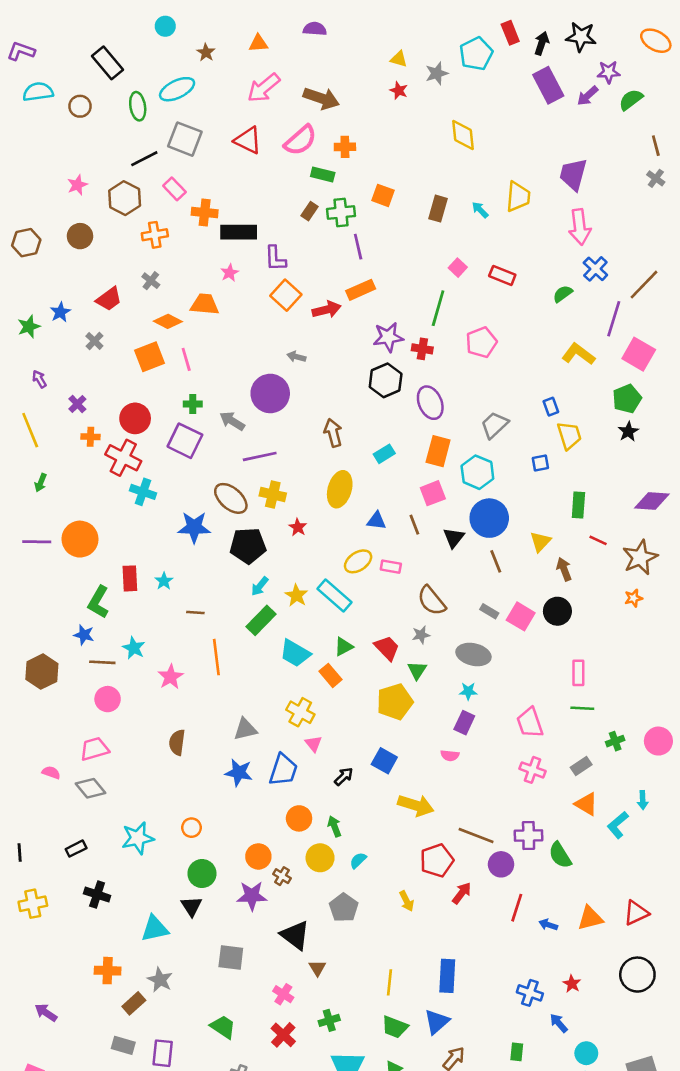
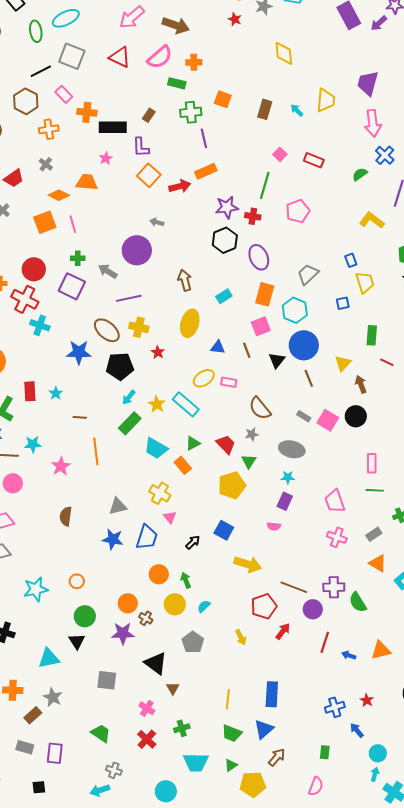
brown rectangle: (310, 211) -> (149, 115), moved
cyan star: (134, 648) -> (33, 444), turned -30
blue cross: (530, 993) -> (335, 707), turned -36

